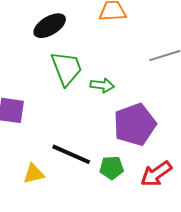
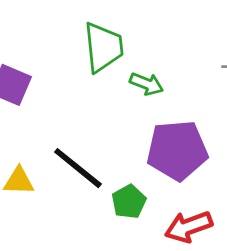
green pentagon: (112, 168) -> (129, 202), turned 30

